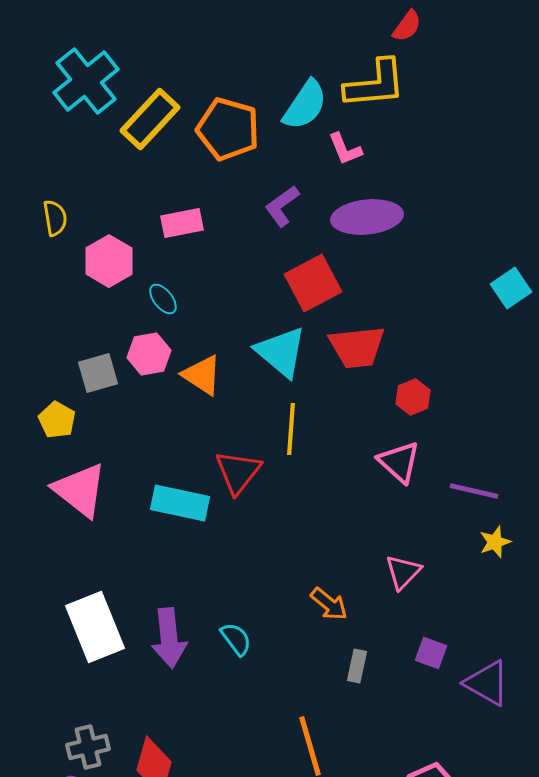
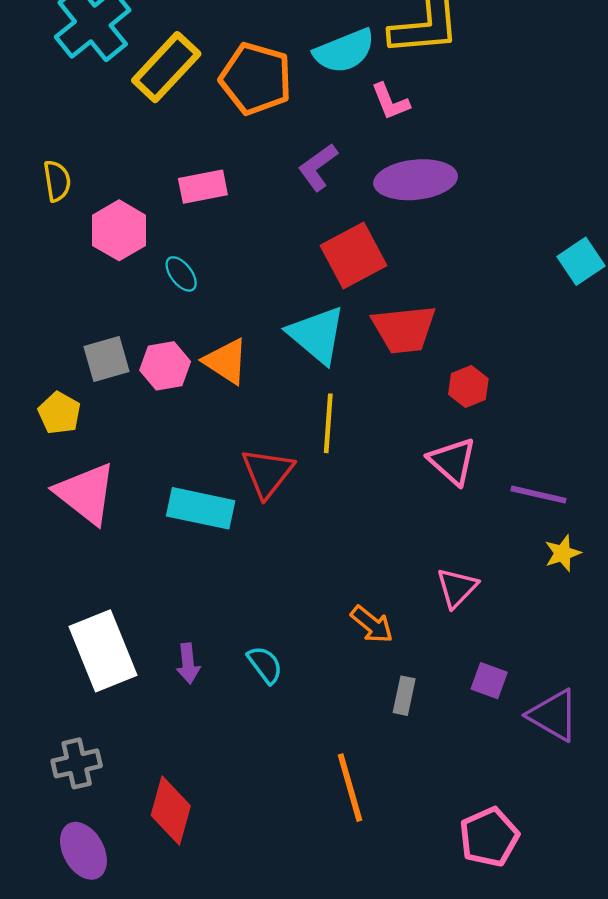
cyan semicircle: (305, 105) -> (344, 51), turned 34
pink hexagon: (149, 354) -> (165, 366), moved
purple arrow: (169, 638) -> (188, 663), size x0.6
gray cross: (88, 747) -> (77, 763), moved

